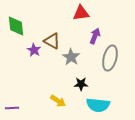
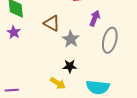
purple star: (34, 50) -> (14, 32), moved
black star: (81, 84) -> (70, 66), moved

